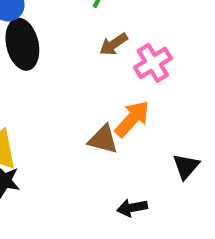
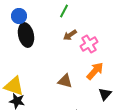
orange arrow: (132, 119) -> (95, 71), moved

